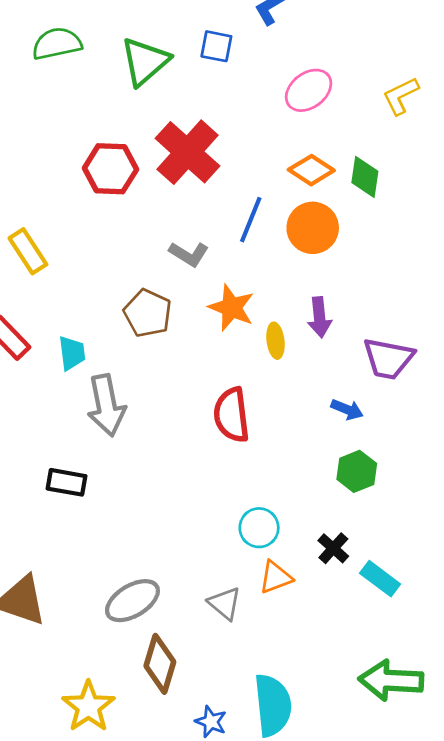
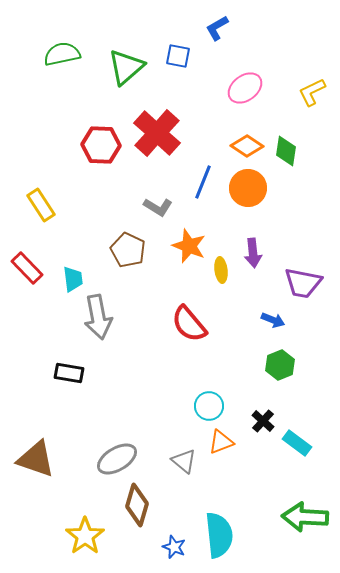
red semicircle: (232, 415) -> (189, 324), turned -33

